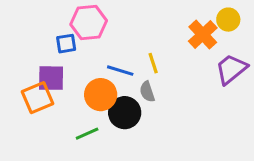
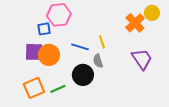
purple trapezoid: (231, 69) -> (142, 59), moved, turned 95
orange circle: (101, 95) -> (49, 55), moved
orange square: (38, 98) -> (34, 88), moved

